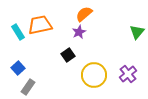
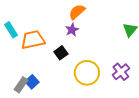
orange trapezoid: (40, 25) -> (33, 40), moved
blue square: (18, 68) -> (32, 82), moved

